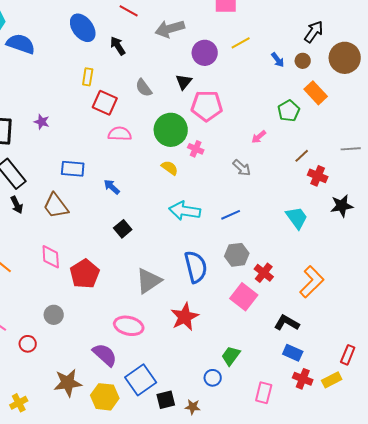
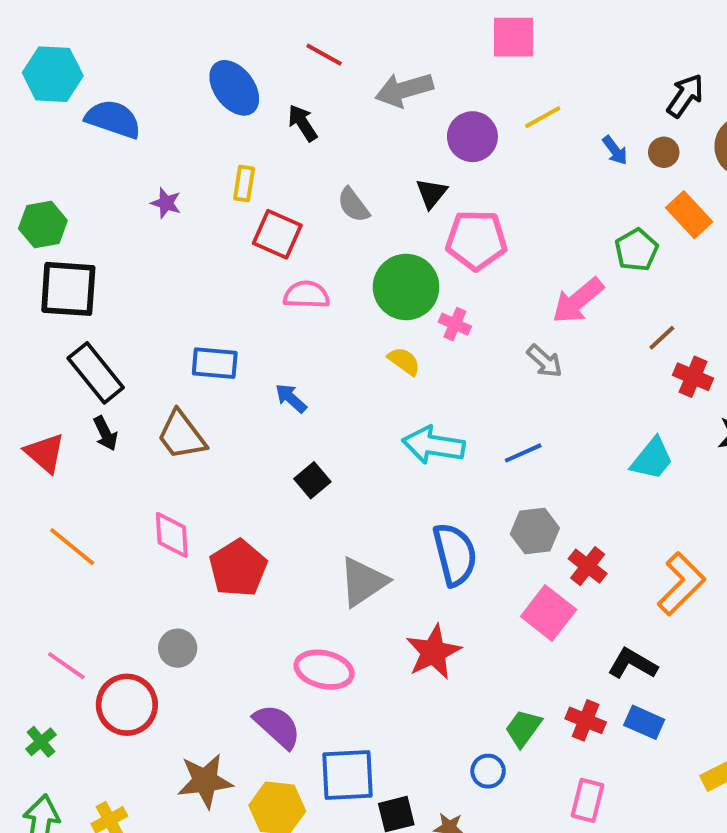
purple star: (42, 122) -> (166, 203), moved
pink arrow: (259, 137) -> (578, 301), size x1.8
cyan trapezoid: (297, 218) -> (652, 459), turned 75
red circle: (28, 344) -> (127, 705), size x1.8
red cross: (303, 379) -> (586, 720), moved
blue square: (141, 380) -> (347, 775), turned 32

